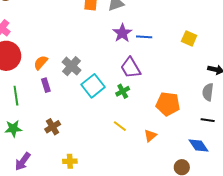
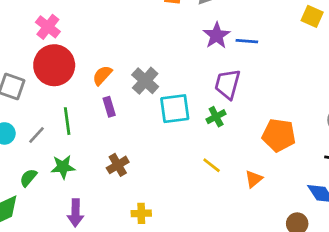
yellow square: (189, 38) -> (312, 16), moved
purple trapezoid: (131, 68) -> (227, 84), turned 45
cyan square: (93, 86) -> (175, 109), turned 30
purple arrow: (23, 161) -> (75, 213), turned -36

